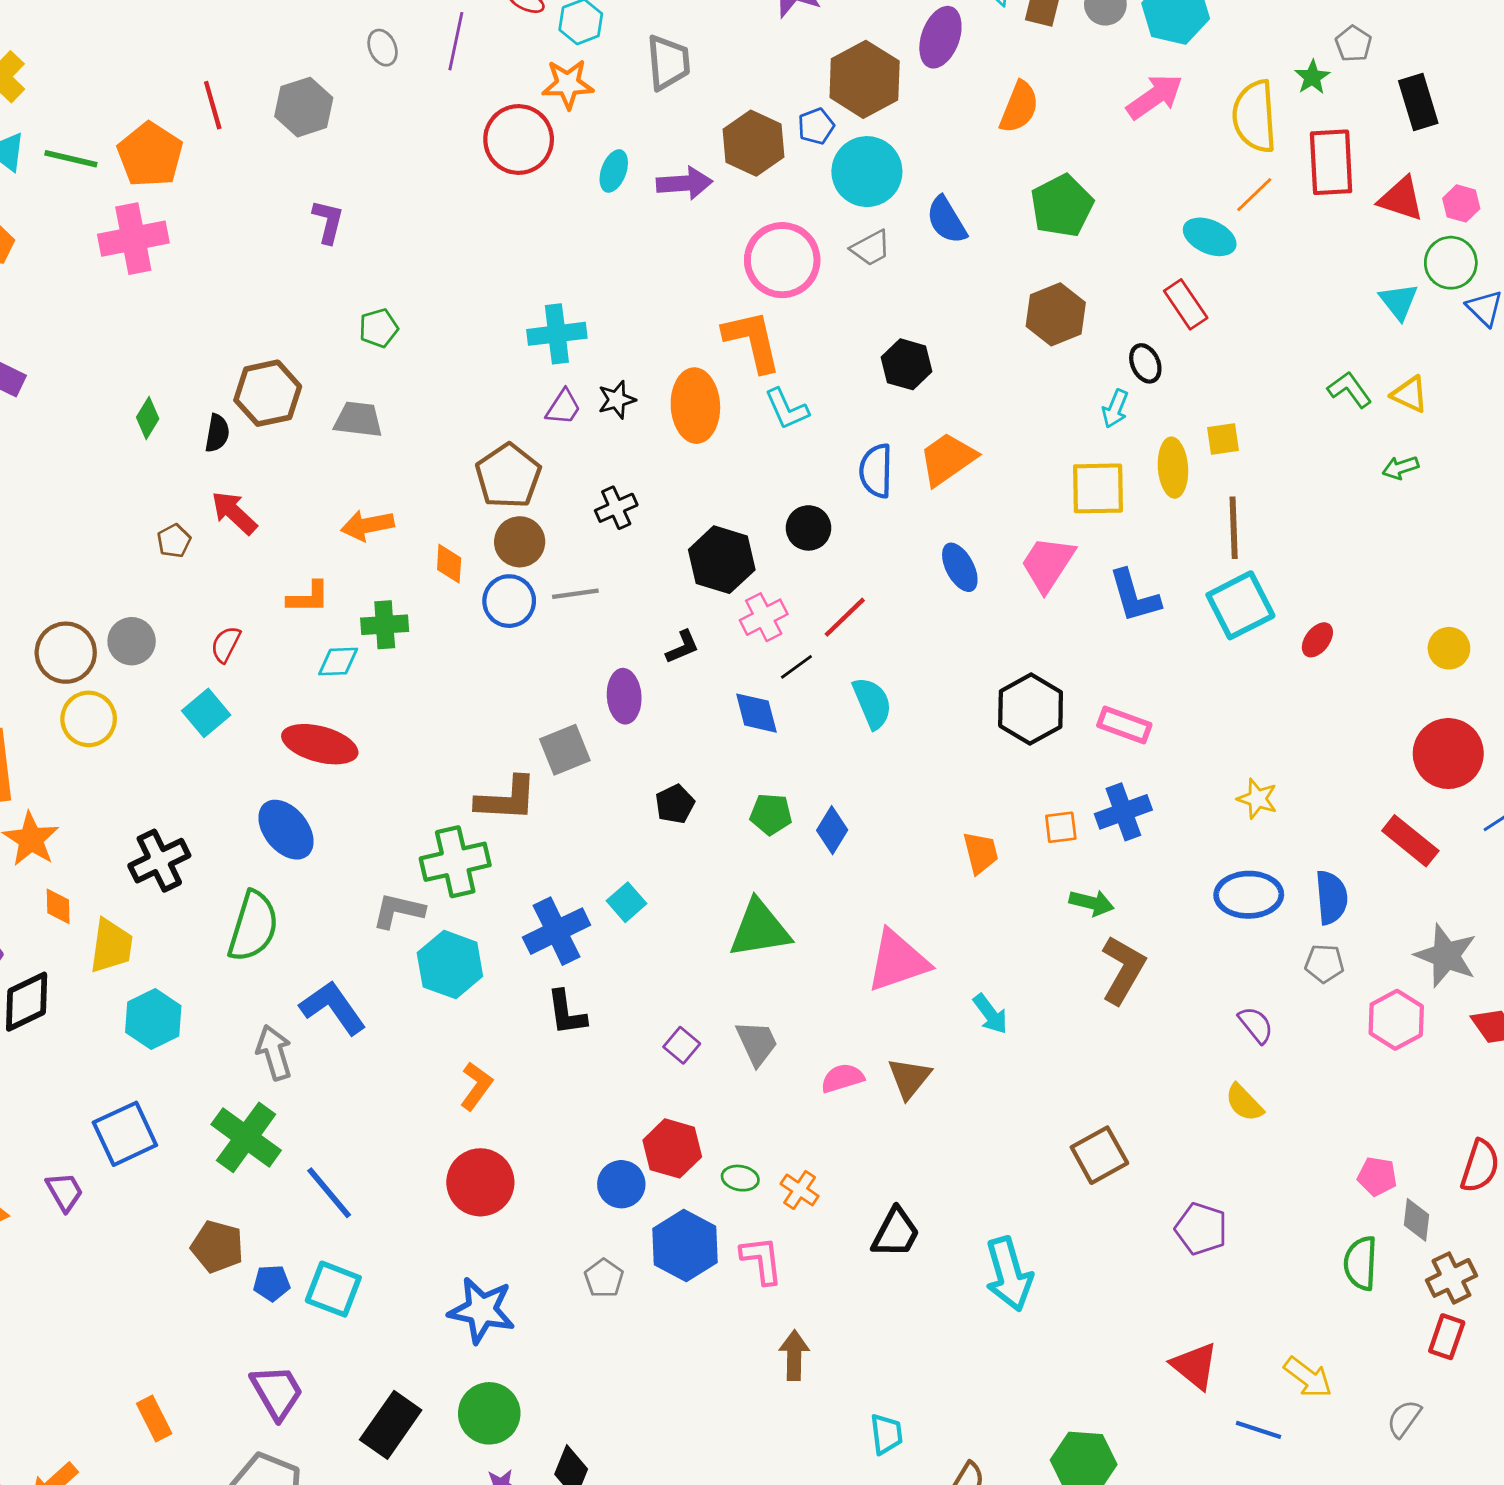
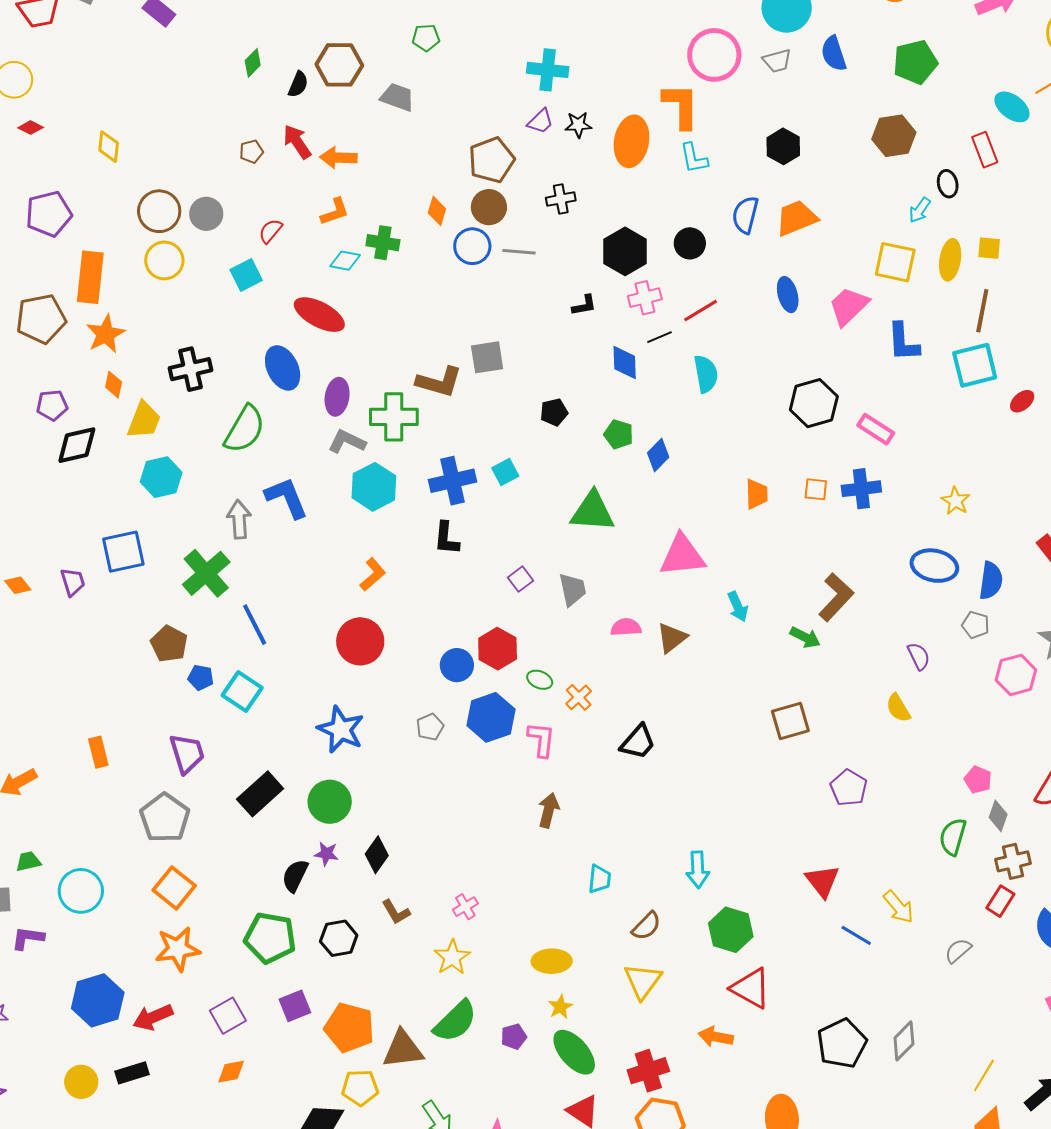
orange arrow: (367, 525) -> (338, 158), moved
orange L-shape: (308, 597) -> (335, 212), turned -32
purple ellipse: (624, 696) -> (337, 397), moved
green arrow: (1092, 903) -> (805, 637), moved
cyan arrow: (1009, 1274) -> (698, 870), moved, size x0.7

